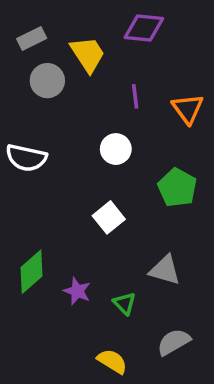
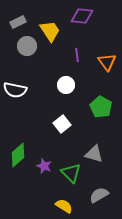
green triangle: (125, 303) -> (71, 173), size x1.5

